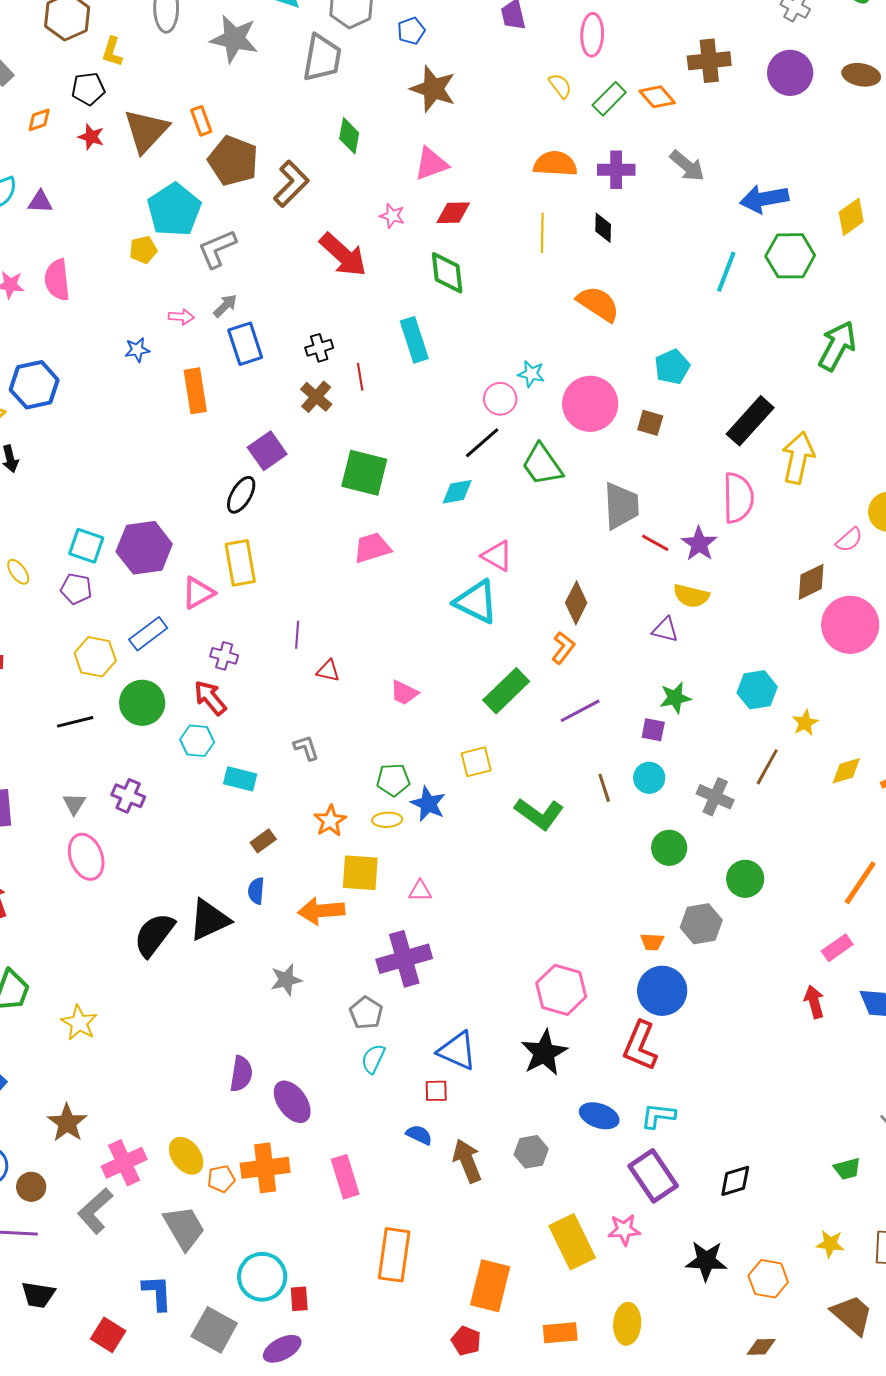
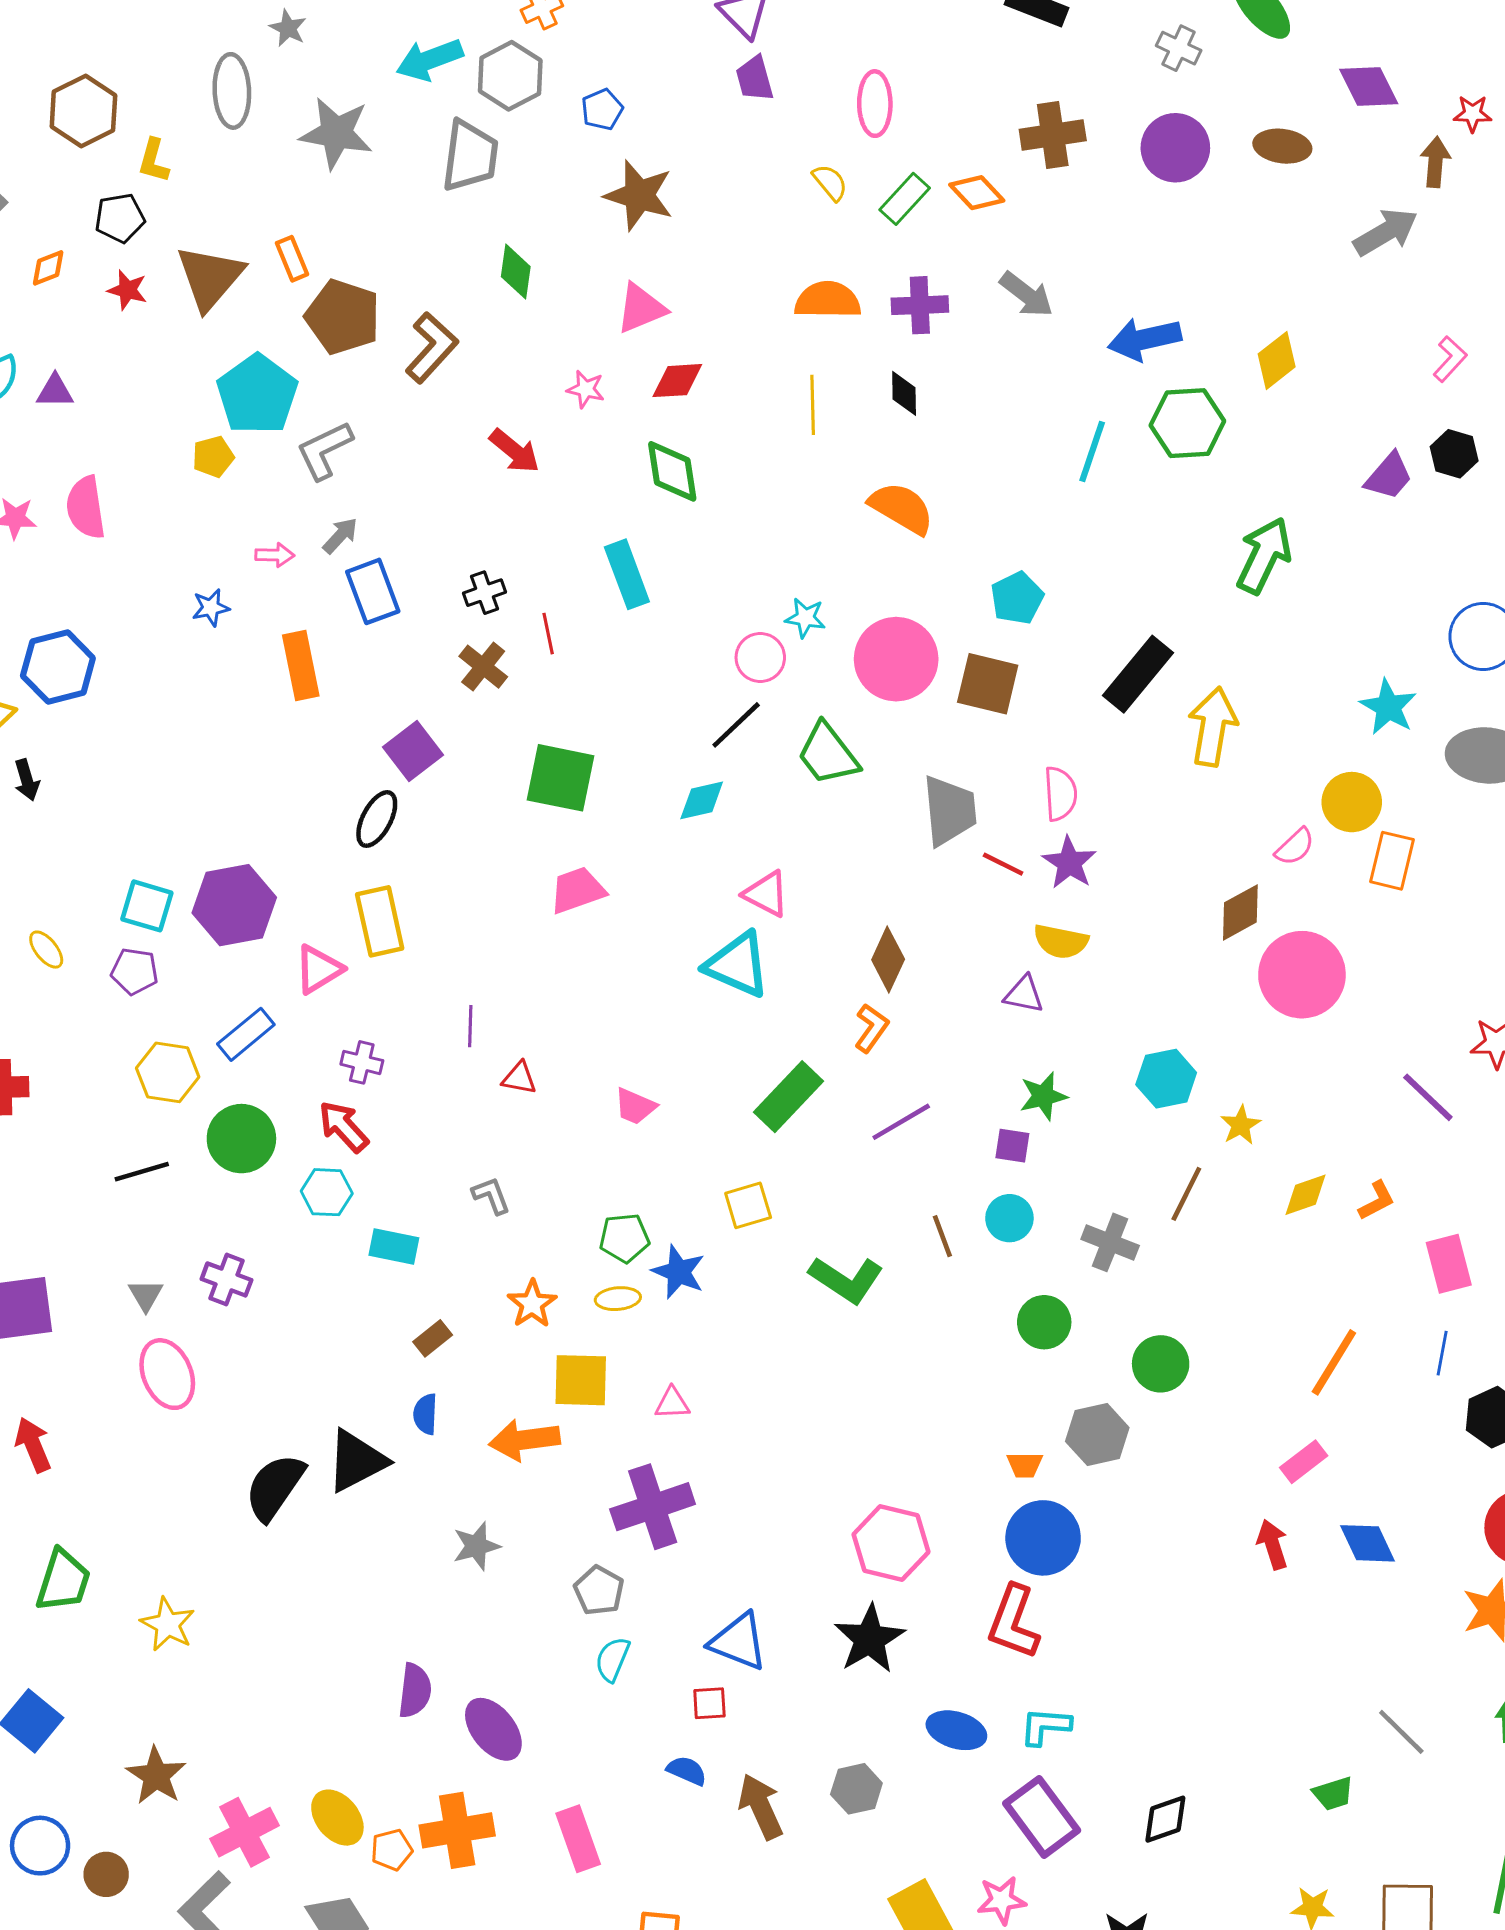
red arrow: (343, 255) -> (515, 451), size x0.7
brown square: (650, 423) -> (988, 684), size x1.6
pink semicircle: (738, 498) -> (1060, 794), moved, size x0.7

